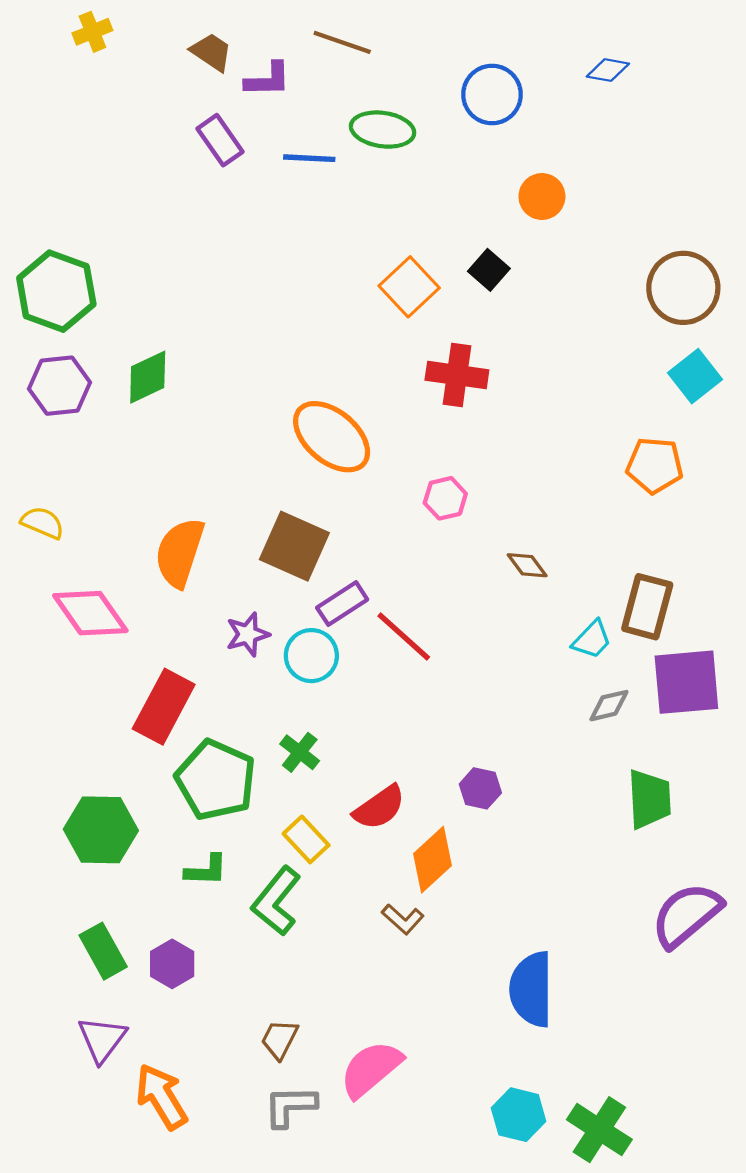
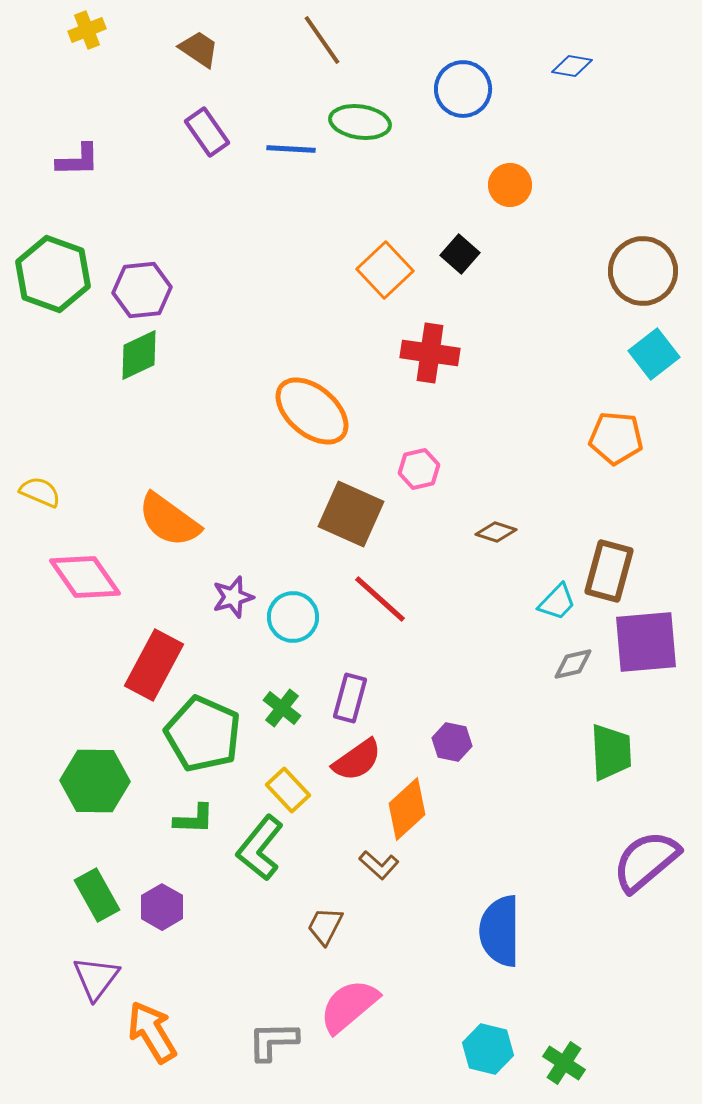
brown line: (342, 42) -> (322, 40), turned 36
purple L-shape: (268, 80) -> (78, 160), moved
purple hexagon: (60, 386) -> (142, 290), moved
brown square: (294, 546) -> (351, 514), moved
orange semicircle: (180, 552) -> (169, 520), turned -72
brown diamond: (527, 565) -> (496, 532), turned -36
purple rectangle: (342, 604) -> (350, 698), moved, turned -42
brown trapezoid: (279, 1039) -> (325, 926), moved
green cross: (599, 1130) -> (564, 1063), size x0.7

